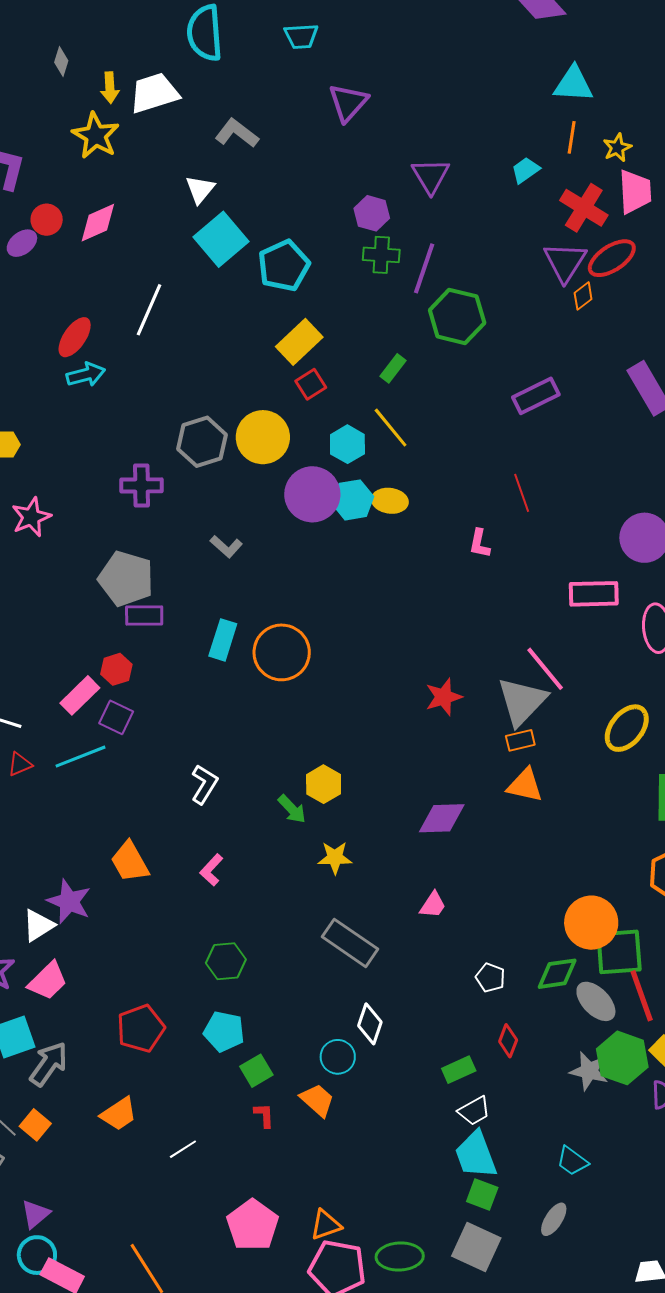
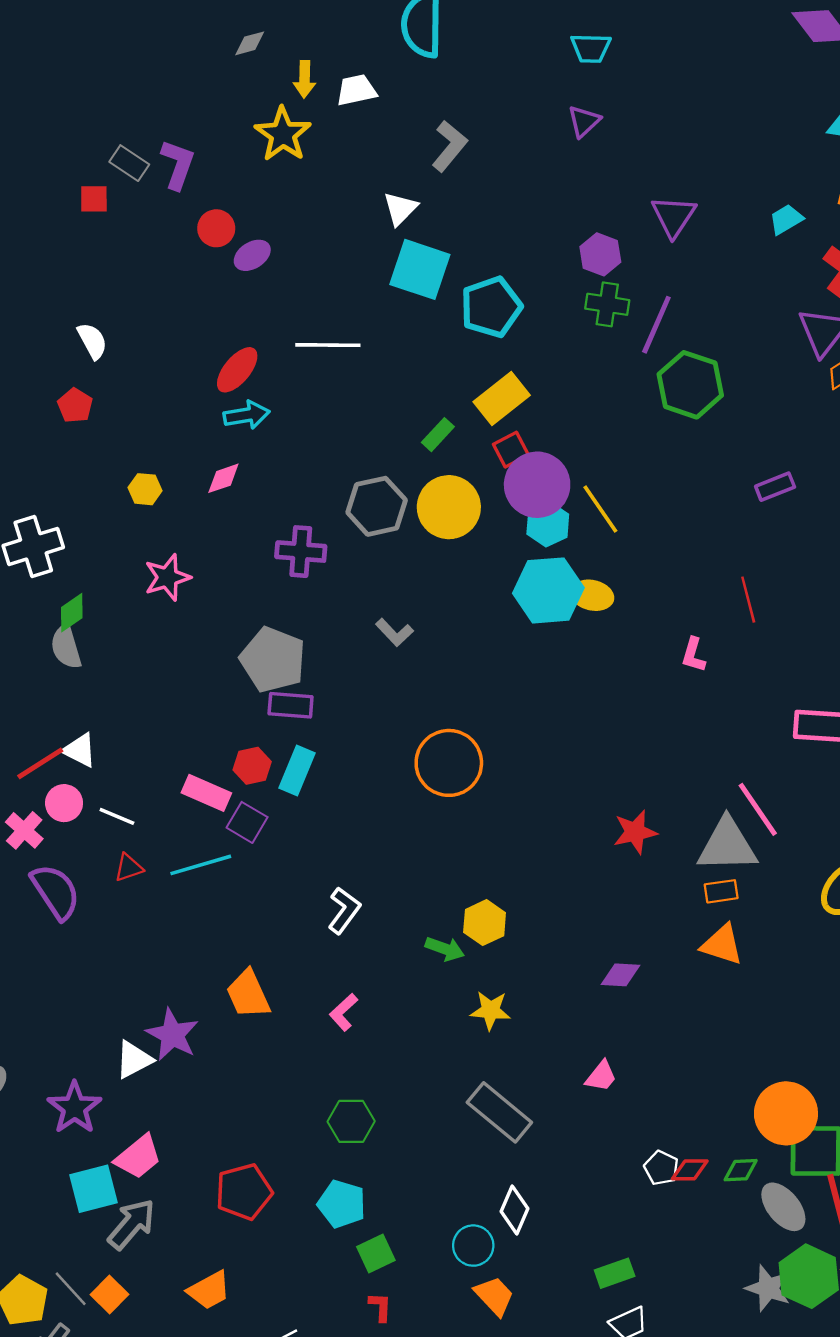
cyan trapezoid: (301, 36) -> (591, 48), moved
gray diamond: (61, 61) -> (250, 43), turned 52
white trapezoid: (154, 93) -> (356, 90), size x0.7
purple triangle: (348, 103) -> (584, 121), size x0.7
gray L-shape: (237, 133) -> (449, 146), turned 87
pink diamond: (98, 223) -> (223, 478), moved, size x0.7
cyan square: (221, 239) -> (420, 269), turned -36
purple ellipse: (22, 243) -> (252, 255), moved
white line: (149, 310) -> (328, 345), turned 62
green rectangle: (393, 368) -> (438, 435), moved
purple rectangle: (536, 396) -> (775, 487), size x0.7
purple circle: (312, 494) -> (537, 485), moved
cyan hexagon: (353, 500) -> (548, 590), size x1.4
cyan rectangle: (223, 640) -> (297, 771), moved
pink rectangle: (80, 695) -> (206, 793), turned 63
gray triangle: (522, 701) -> (727, 845), turned 40
green arrow: (292, 809) -> (445, 949), turned -32
purple diamond: (442, 818) -> (621, 975), size x0.7
green diamond: (557, 974) -> (741, 1170), size x0.7
pink trapezoid: (48, 981) -> (138, 1157), moved
red diamond: (508, 1041) -> (690, 1170), moved, turned 64
orange trapezoid: (317, 1100) -> (494, 1296), moved

